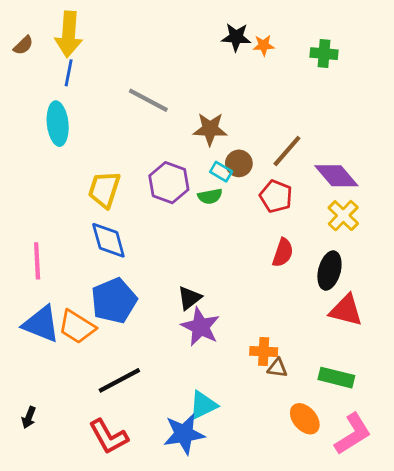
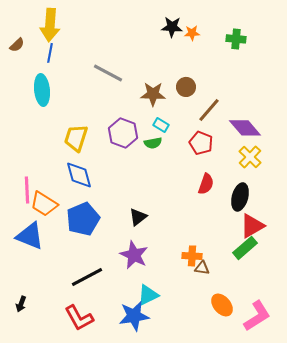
brown semicircle: (23, 45) -> (17, 45), moved
brown circle: (239, 163) -> (186, 87), moved
red triangle: (346, 310) -> (252, 226), turned -44
orange trapezoid: (77, 327) -> (44, 204), moved
purple star: (200, 327) -> (134, 255), moved
green rectangle: (336, 378) -> (245, 248), moved, turned -55

